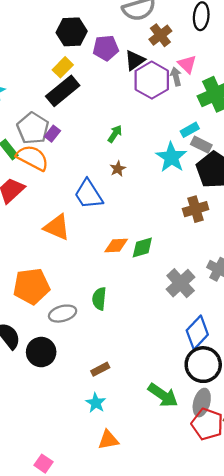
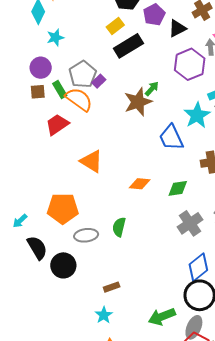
purple pentagon: (106, 48) -> (154, 15), turned -30
purple hexagon: (152, 80) -> (190, 64), moved
black rectangle: (63, 91) -> (128, 46), moved
brown star: (118, 169) -> (138, 102), moved, size x2.0
blue trapezoid: (89, 194) -> (171, 138), moved
green diamond: (142, 248) -> (178, 188), moved
green arrow: (163, 395) -> (162, 317), turned 116

